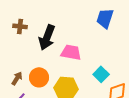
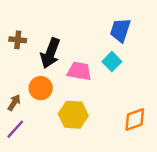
cyan square: (101, 74) -> (112, 62), moved
orange circle: (39, 77) -> (41, 88), moved

